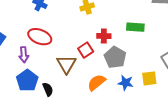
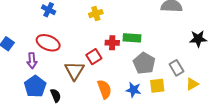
green rectangle: (135, 27) -> (132, 38), moved
gray pentagon: (115, 57) -> (144, 63), moved
orange semicircle: (96, 82) -> (104, 89), turned 108

